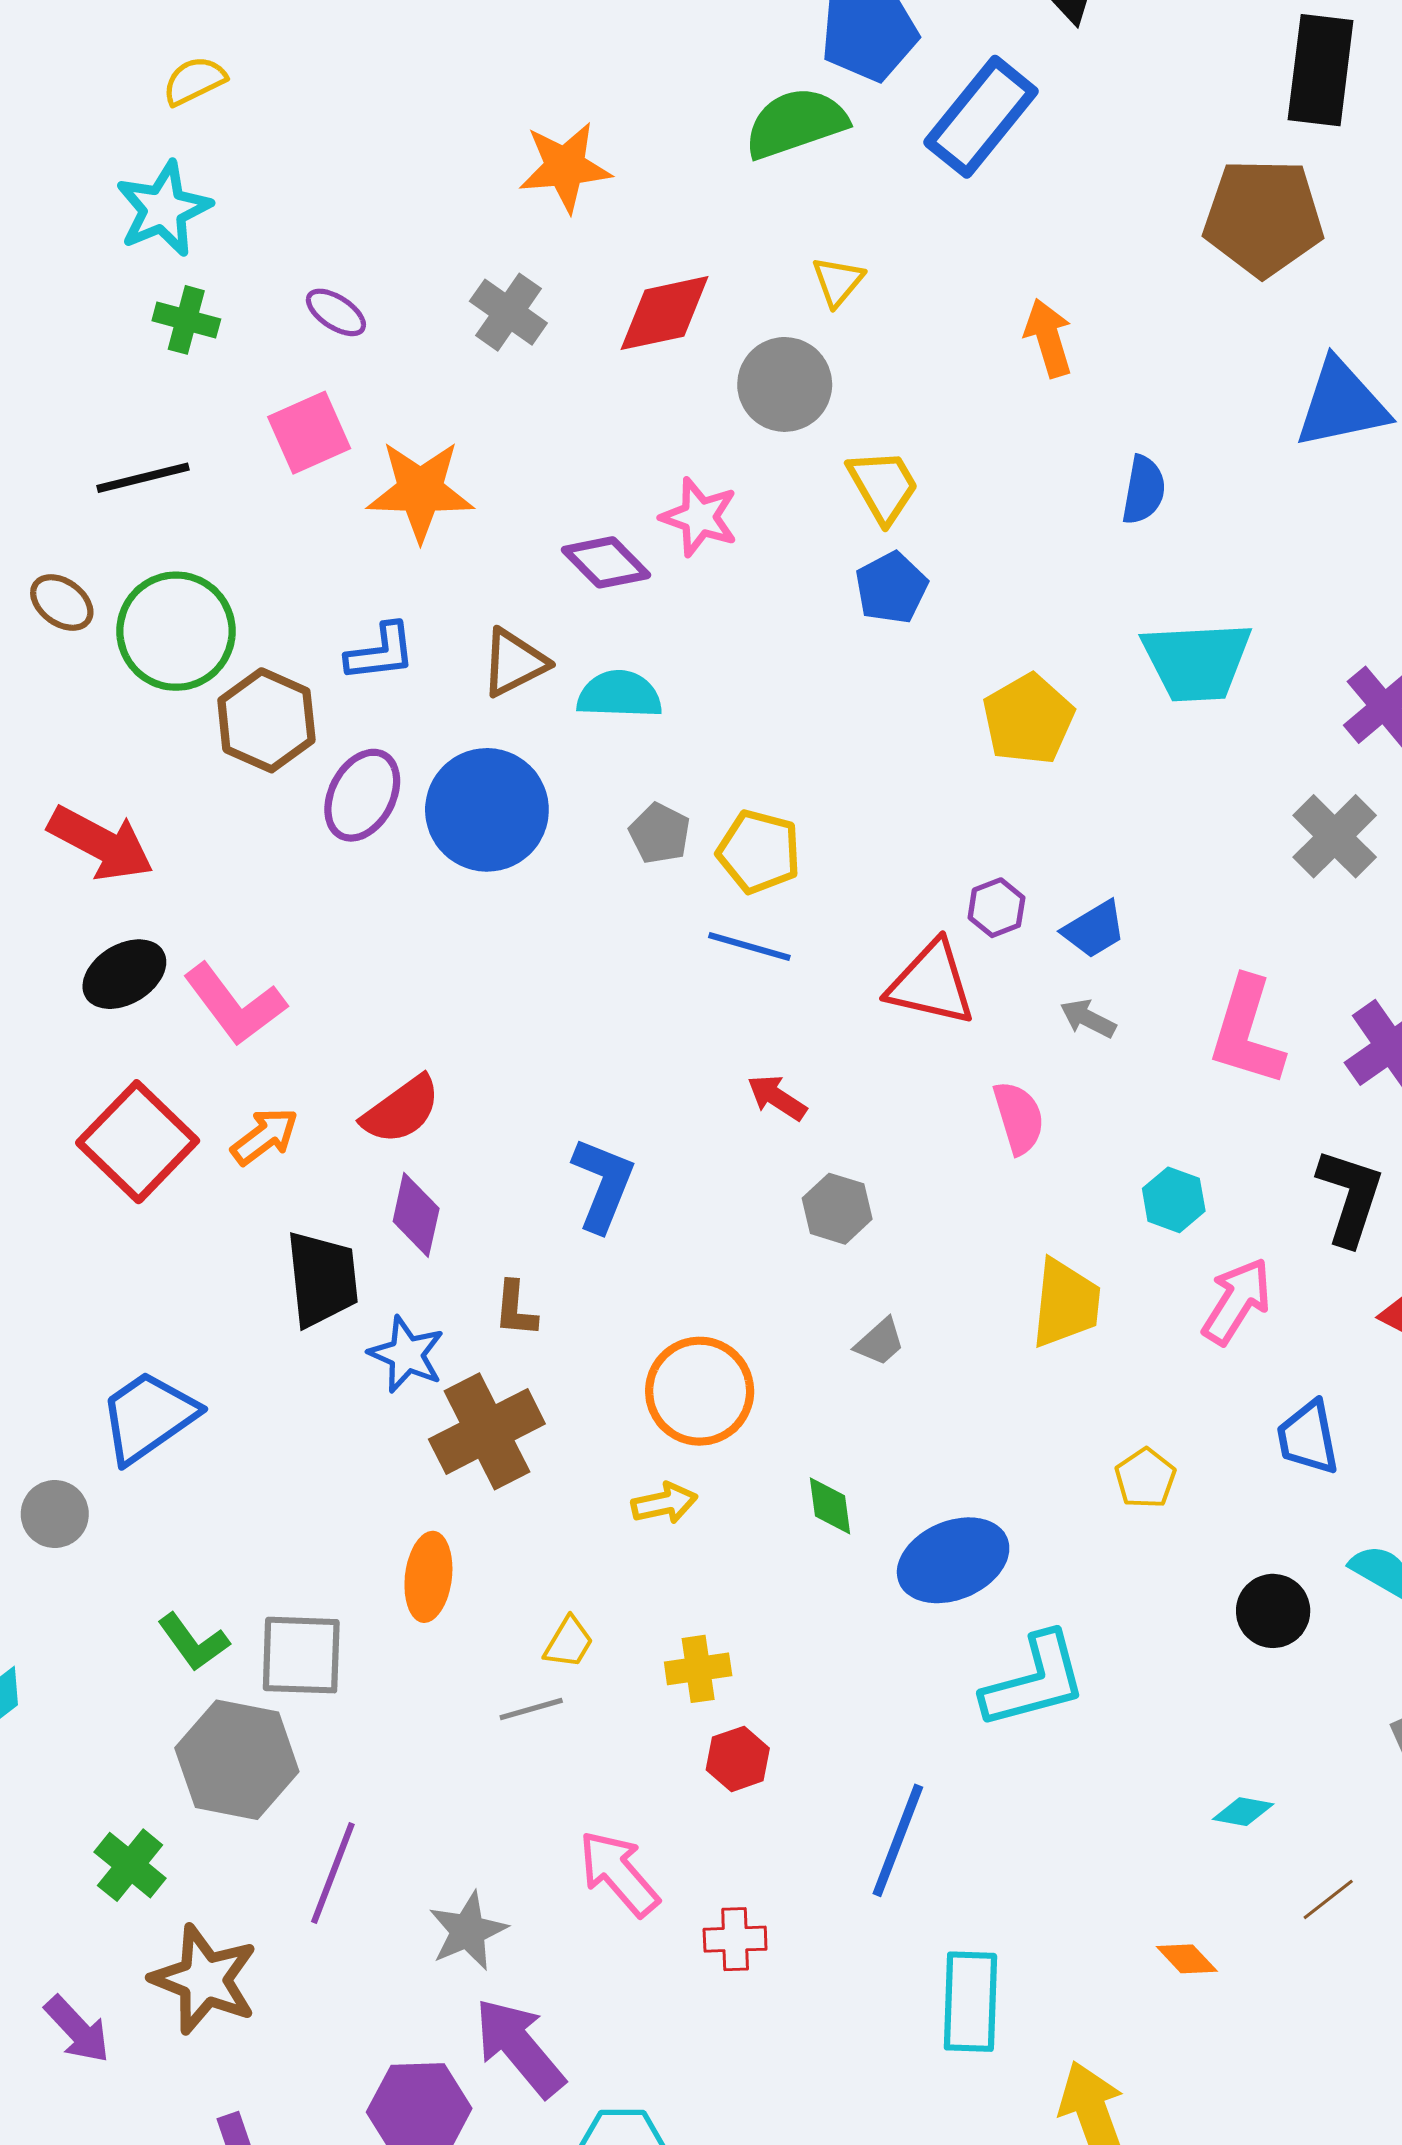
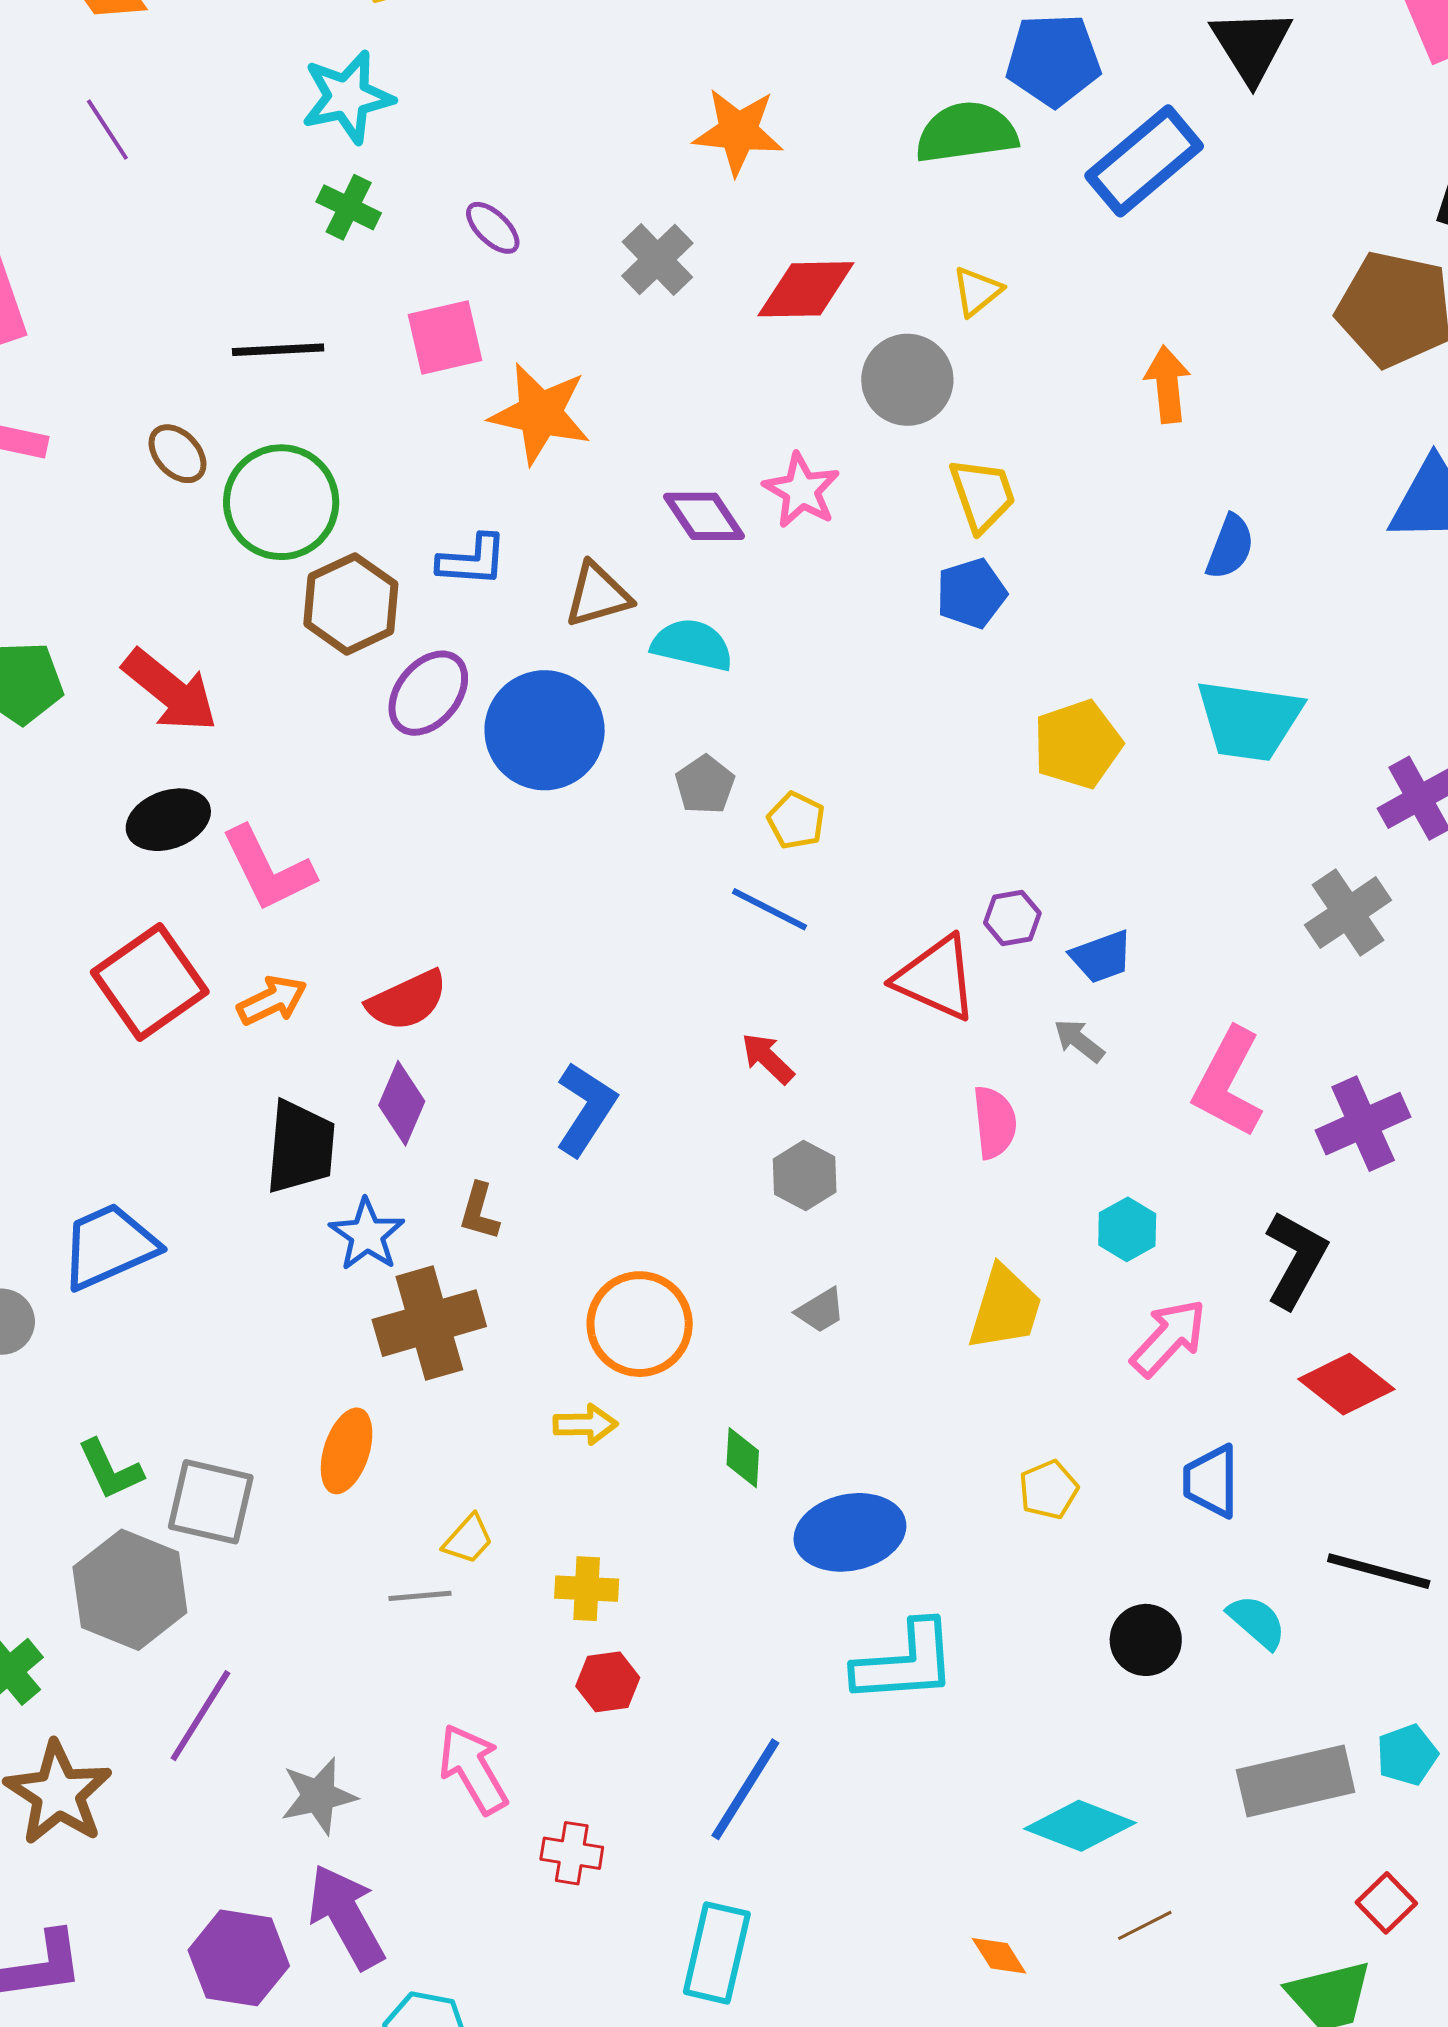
yellow pentagon: (759, 852) -> (796, 821), size x0.7
cyan diamond: (1243, 1812) -> (1080, 1826), size x1.8
cyan rectangle: (970, 2002) -> (717, 1953), moved

